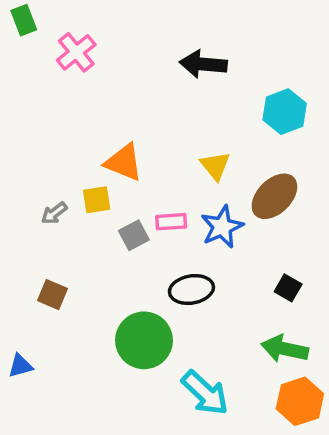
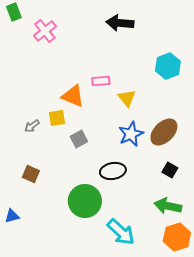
black arrow: (203, 64) -> (120, 23), moved
brown ellipse: (274, 196) -> (164, 132), moved
pink rectangle: (171, 222) -> (101, 81), moved

